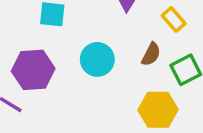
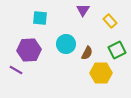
brown semicircle: (151, 54) -> (87, 53), moved

